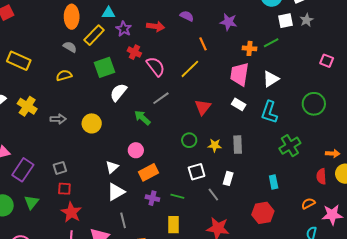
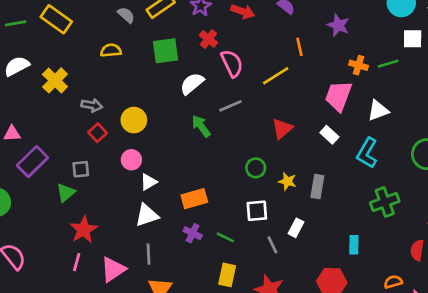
white semicircle: (118, 92) -> (192, 84), moved
pink circle: (136, 150) -> (131, 160), moved
red square: (64, 189) -> (98, 133), moved, turned 32
green triangle: (31, 202) -> (66, 193), moved
yellow rectangle: (173, 225) -> (227, 275), moved

